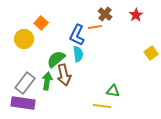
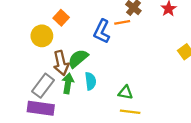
cyan semicircle: (78, 54) -> (90, 81), moved
brown arrow: (64, 75) -> (61, 63), moved
green triangle: (113, 91) -> (126, 92), moved

